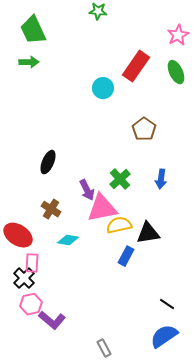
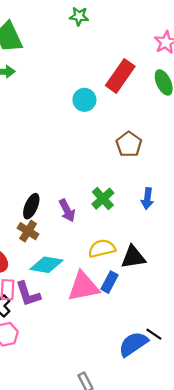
black ellipse: (48, 162) -> (31, 206), moved
pink triangle: (102, 208) -> (83, 286), moved
cyan diamond: (68, 240) -> (46, 265), size x1.4
purple L-shape: (52, 320) -> (28, 294), moved, turned 32
blue semicircle: (164, 336) -> (133, 344), moved

